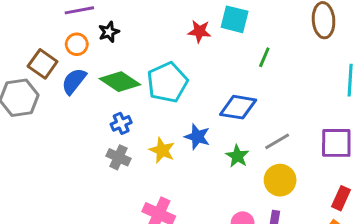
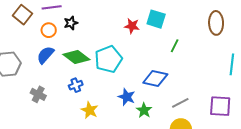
brown square: (43, 64) -> (22, 15), moved
yellow star: (162, 150) -> (90, 110), moved
green star: (237, 156) -> (144, 110), moved
gray cross: (119, 157) -> (38, 94), moved

